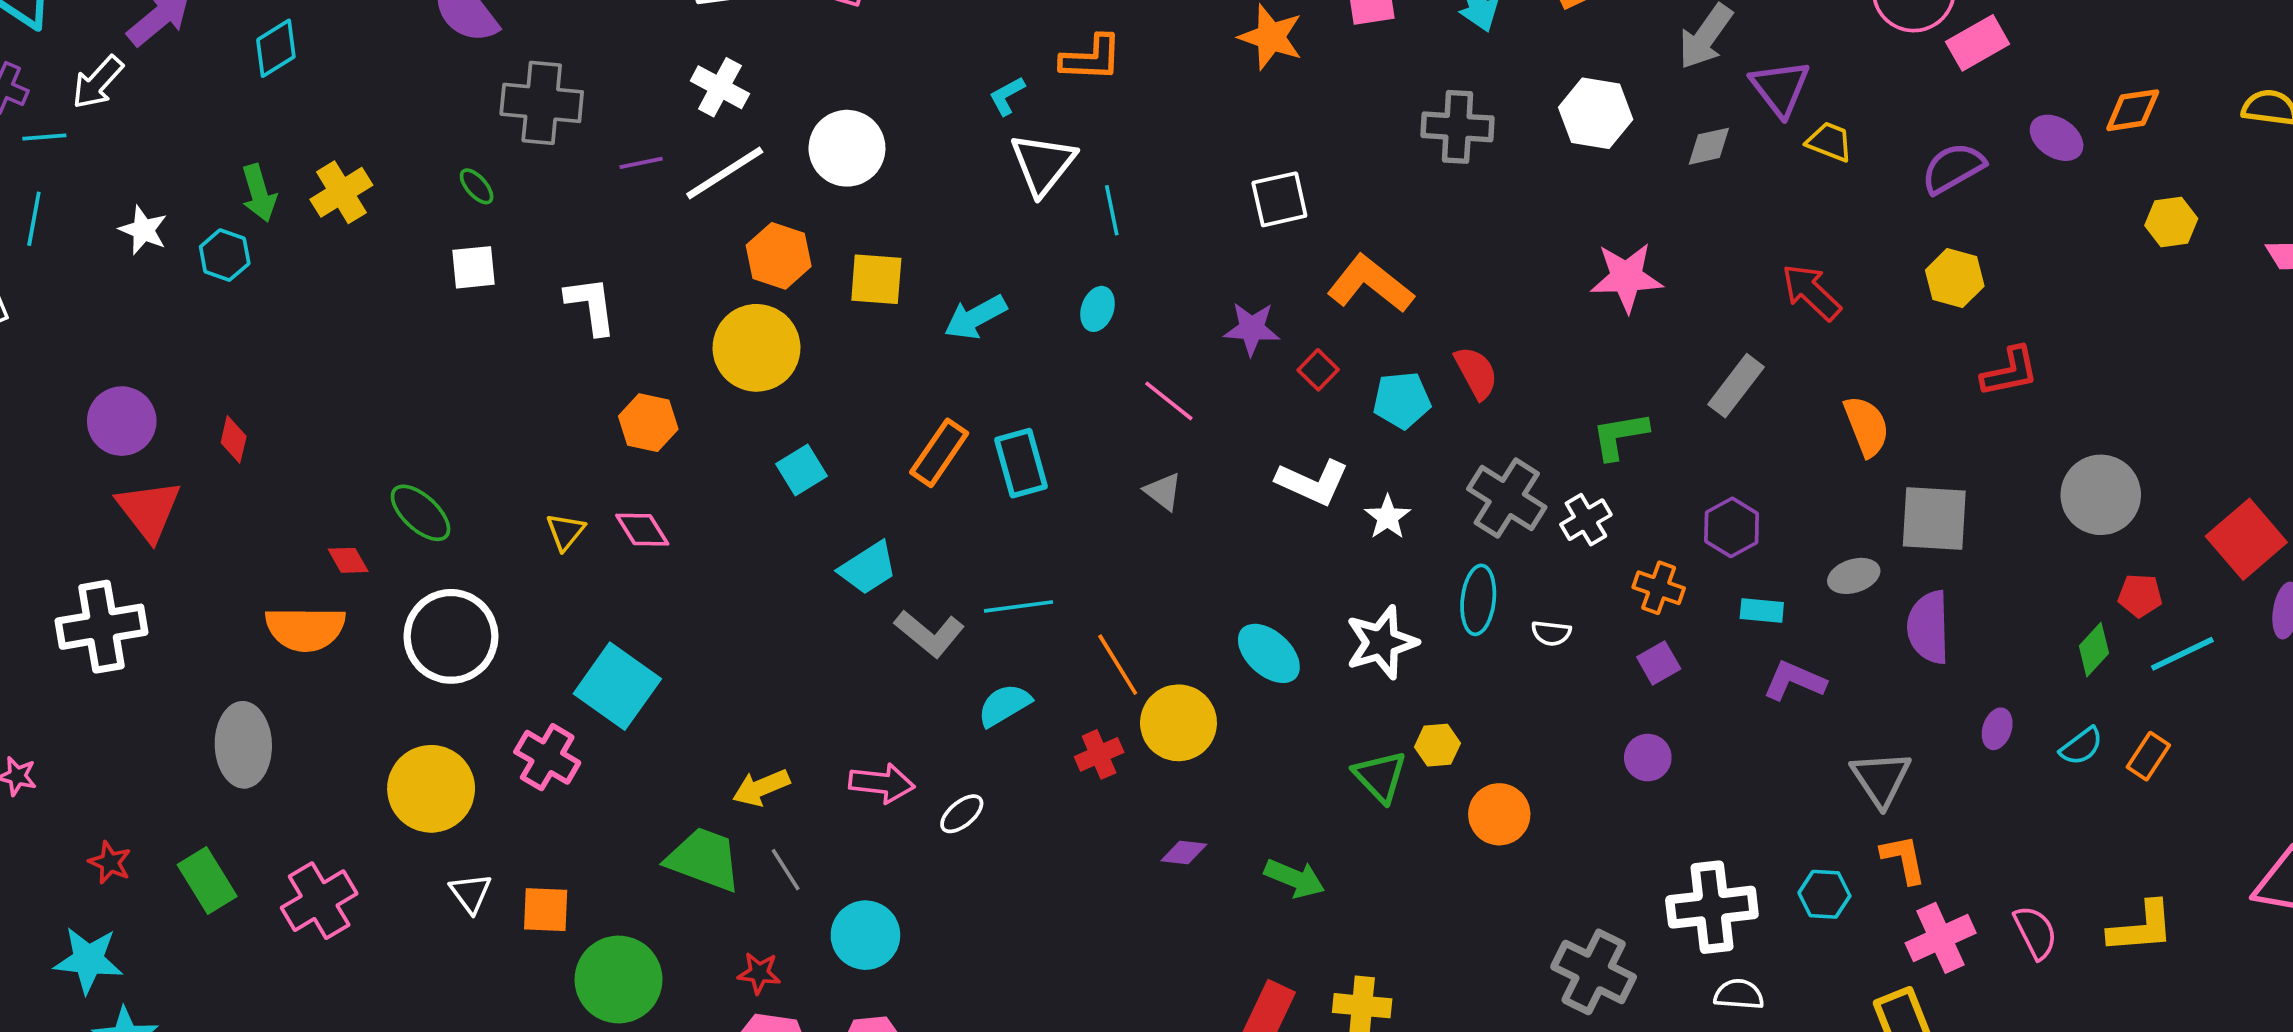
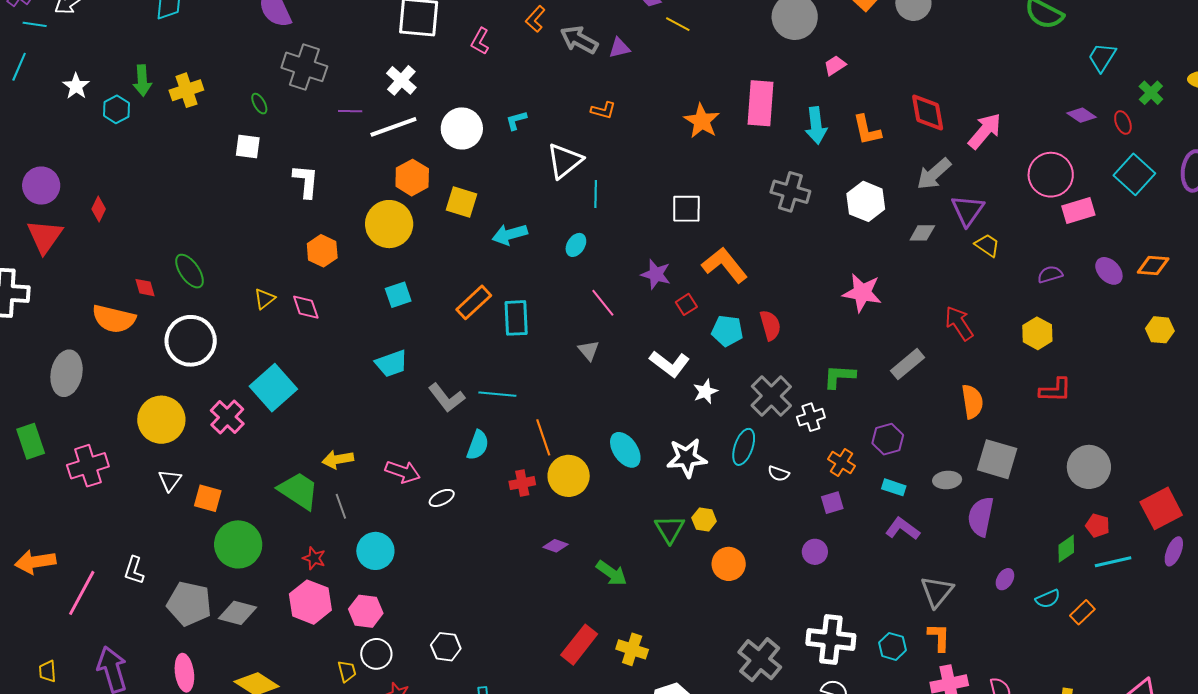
orange L-shape: (1091, 58) -> (603, 110), size x0.7
cyan L-shape: (1007, 96) -> (516, 120), moved
purple semicircle: (1953, 168) -> (1050, 274), size x0.7
cyan trapezoid: (868, 568) -> (391, 363), moved
cyan semicircle: (1004, 705) -> (478, 445), turned 128

